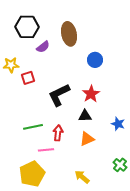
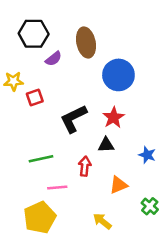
blue circle: (95, 60) -> (118, 75), size x1.6
red arrow: (58, 133) -> (85, 166), moved
orange triangle: (87, 139) -> (118, 185), moved

